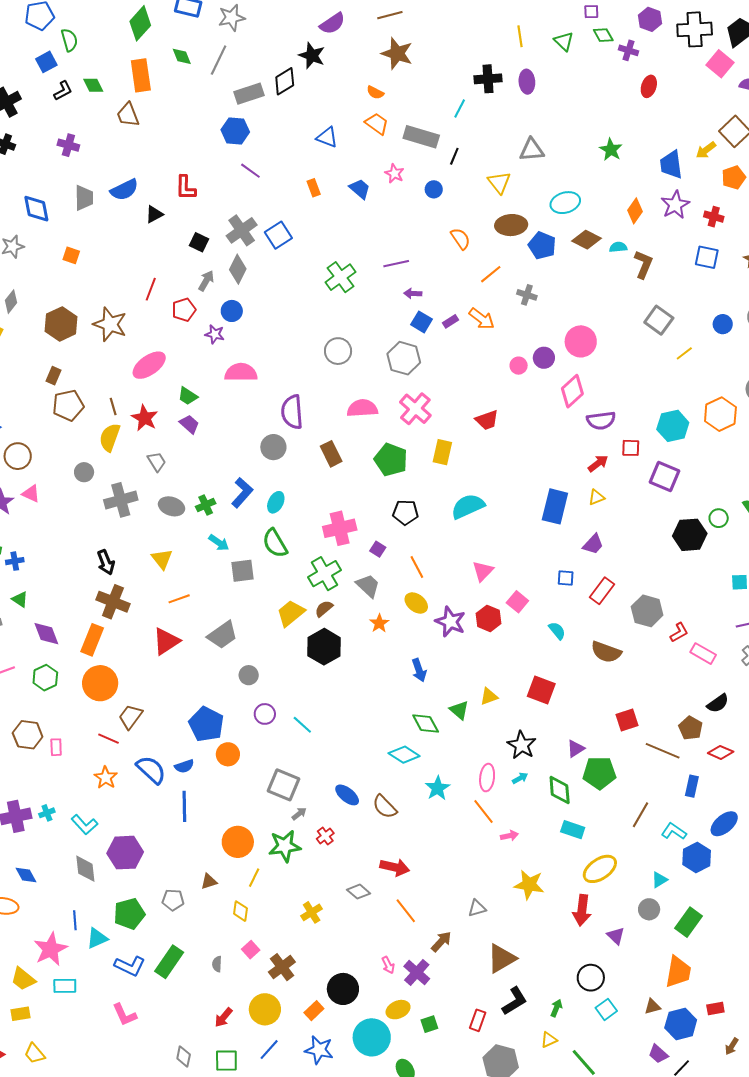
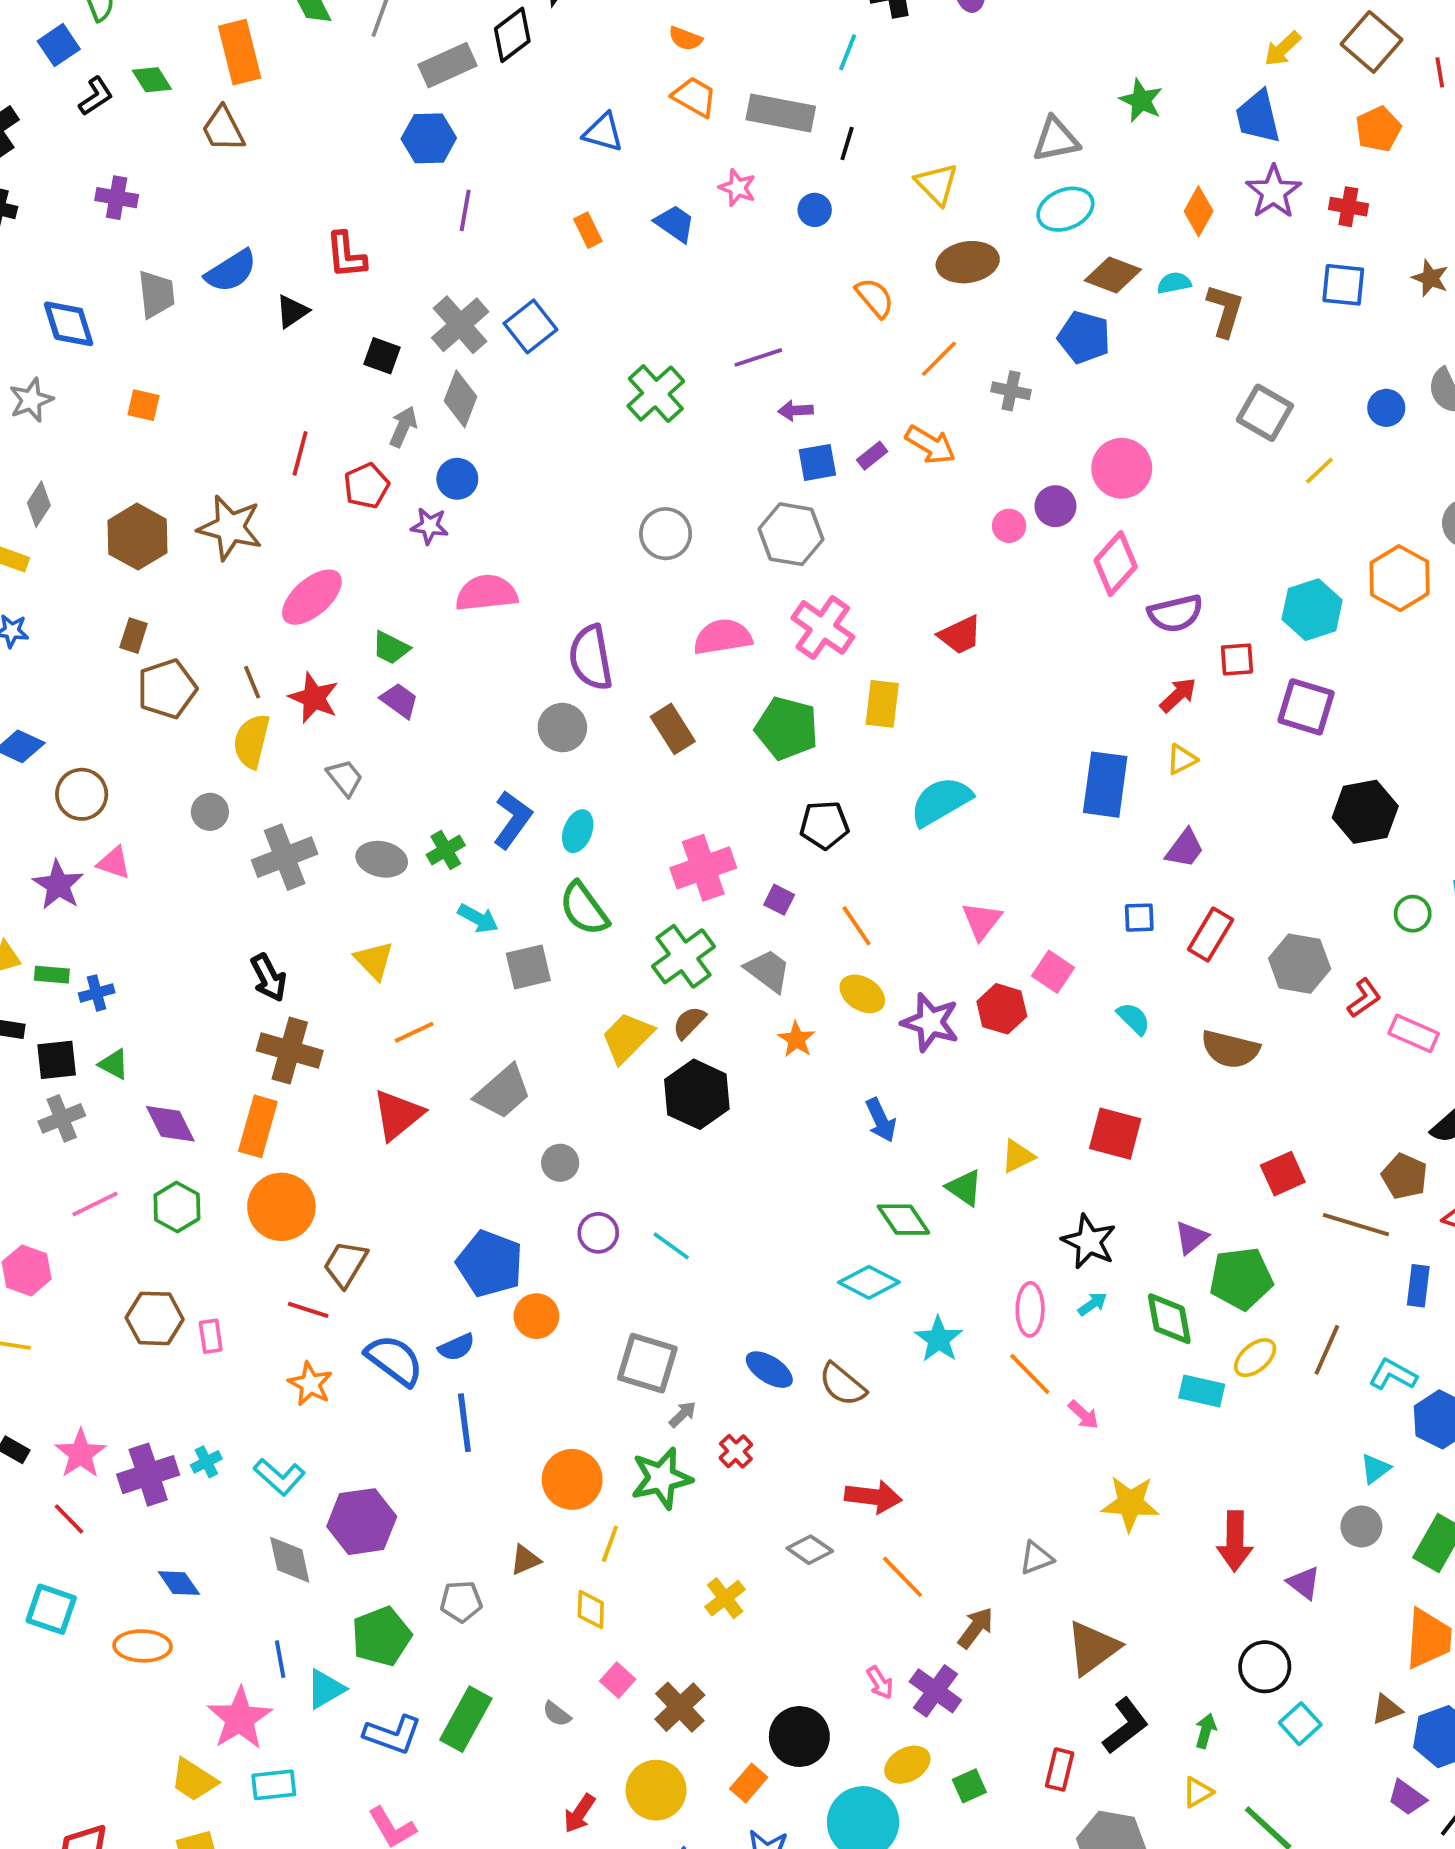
gray triangle: (532, 150) -> (1056, 139), moved
yellow arrow: (706, 150) -> (1283, 49), moved
purple line: (250, 171) -> (465, 210), turned 70
blue pentagon: (542, 246) -> (1084, 337), moved
blue square: (421, 322) -> (817, 462), turned -35
green circle: (719, 518) -> (1413, 914), moved
pink arrow: (509, 836) -> (1083, 1415), turned 60
yellow ellipse: (600, 869) -> (1255, 1358), moved, size x0.7
gray semicircle: (217, 964) -> (557, 1714), turned -49

